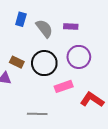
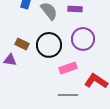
gray line: (37, 114) -> (68, 95), moved

